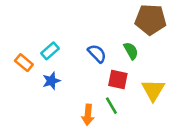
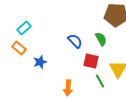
cyan rectangle: (50, 51) -> (24, 28), moved
green line: (111, 106) -> (100, 81), moved

